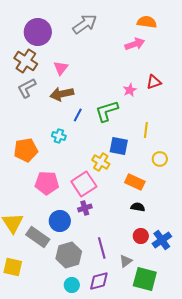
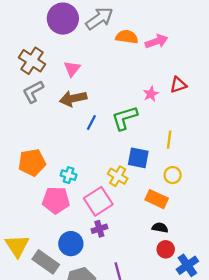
orange semicircle: (147, 22) -> (127, 37), moved
purple circle: (38, 32) -> (63, 19), moved
cyan cross: (59, 136) -> (69, 175), moved
yellow circle: (160, 159) -> (173, 175), moved
red circle: (141, 236) -> (166, 249), moved

